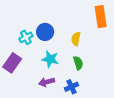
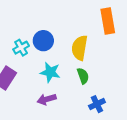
yellow semicircle: (76, 39) -> (80, 48), size x1.5
blue cross: (71, 87) -> (97, 104), moved

